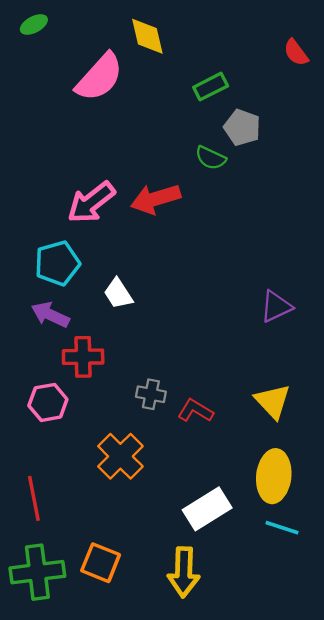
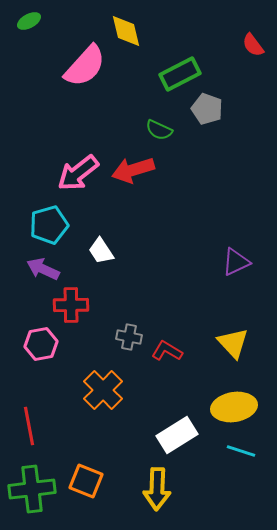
green rectangle: (211, 87) -> (180, 74), size x1.4
green semicircle: (211, 158) -> (159, 130), moved
yellow ellipse: (274, 476) -> (234, 407), turned 75

